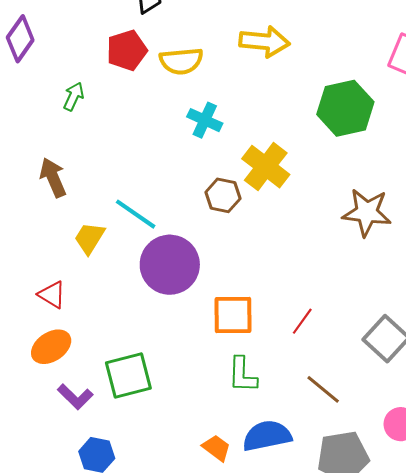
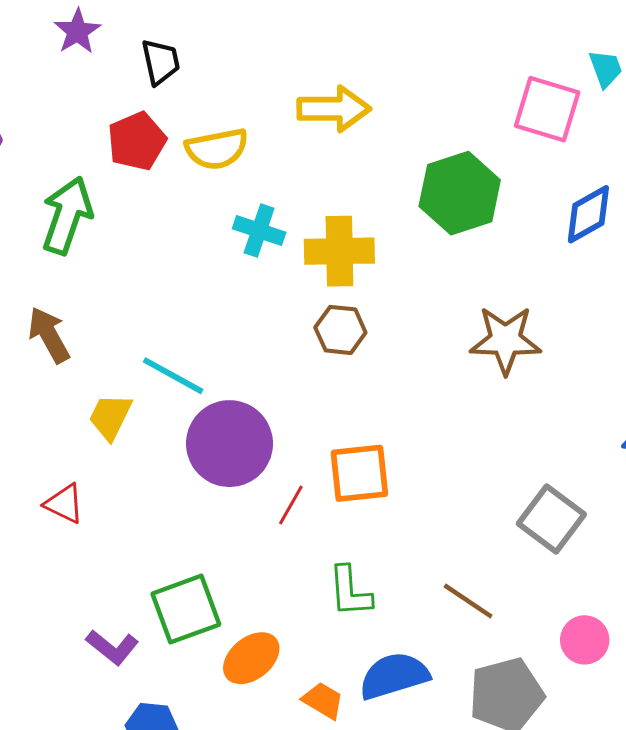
green arrow: (74, 97) -> (67, 215), size x1.8
yellow cross: (266, 167) -> (339, 251), moved, turned -33
brown hexagon: (223, 195) -> (340, 330), moved
orange square: (233, 315) -> (359, 473), moved
red line: (302, 321) -> (291, 505), moved
orange ellipse: (51, 347) -> (251, 658), moved

